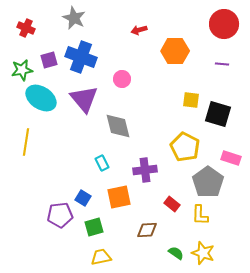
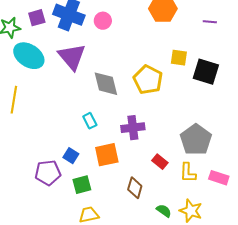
pink circle: (122, 79) -> (103, 21), moved
yellow pentagon: (185, 147) -> (148, 80), moved
pink rectangle: (231, 158) -> (219, 178), moved
brown diamond: (147, 230) -> (135, 188), turned -70

